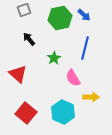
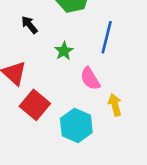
yellow arrow: (91, 97) -> (115, 105), turned -105
red square: (26, 113) -> (35, 105), moved

